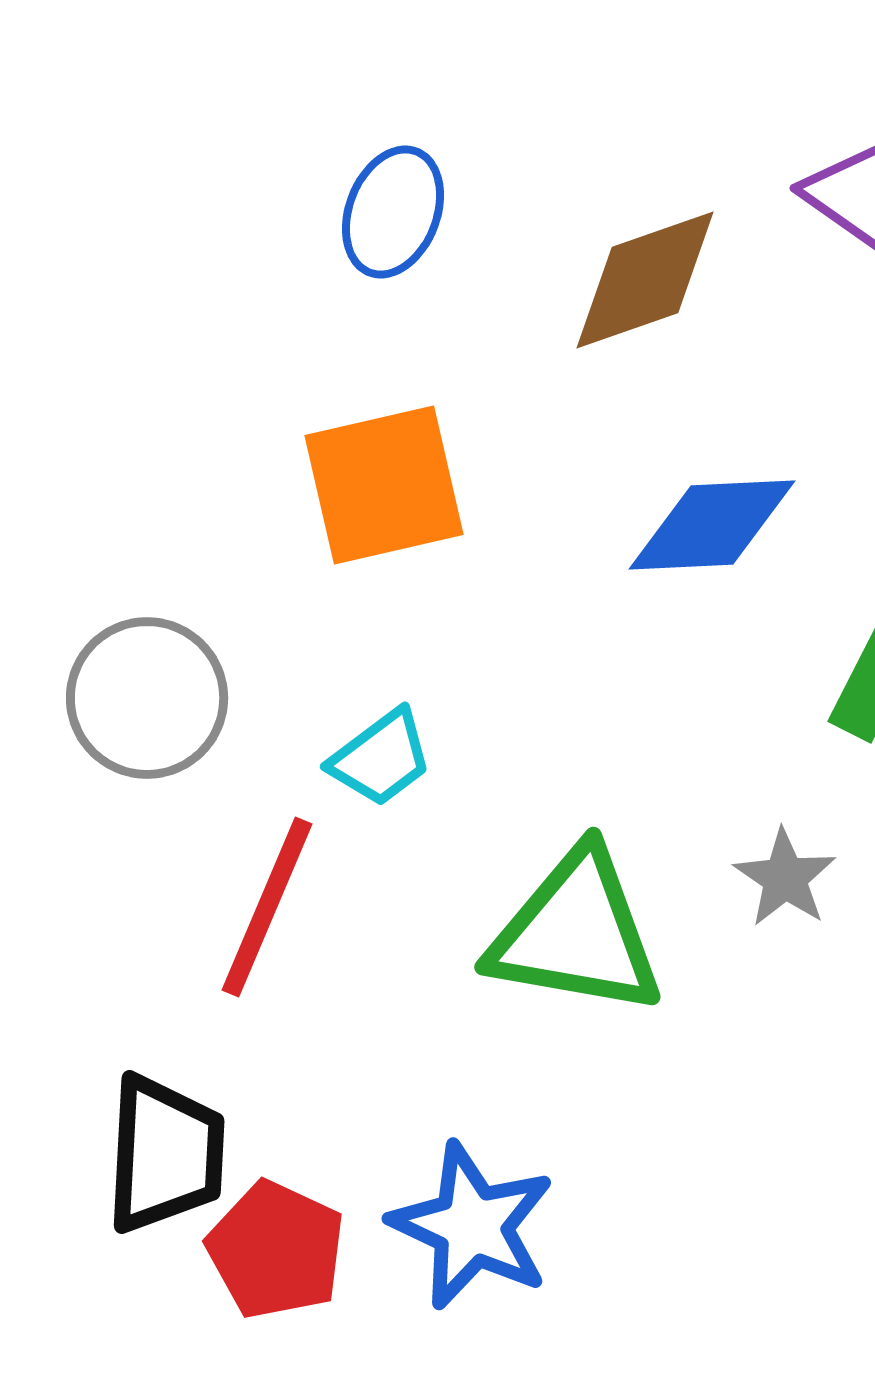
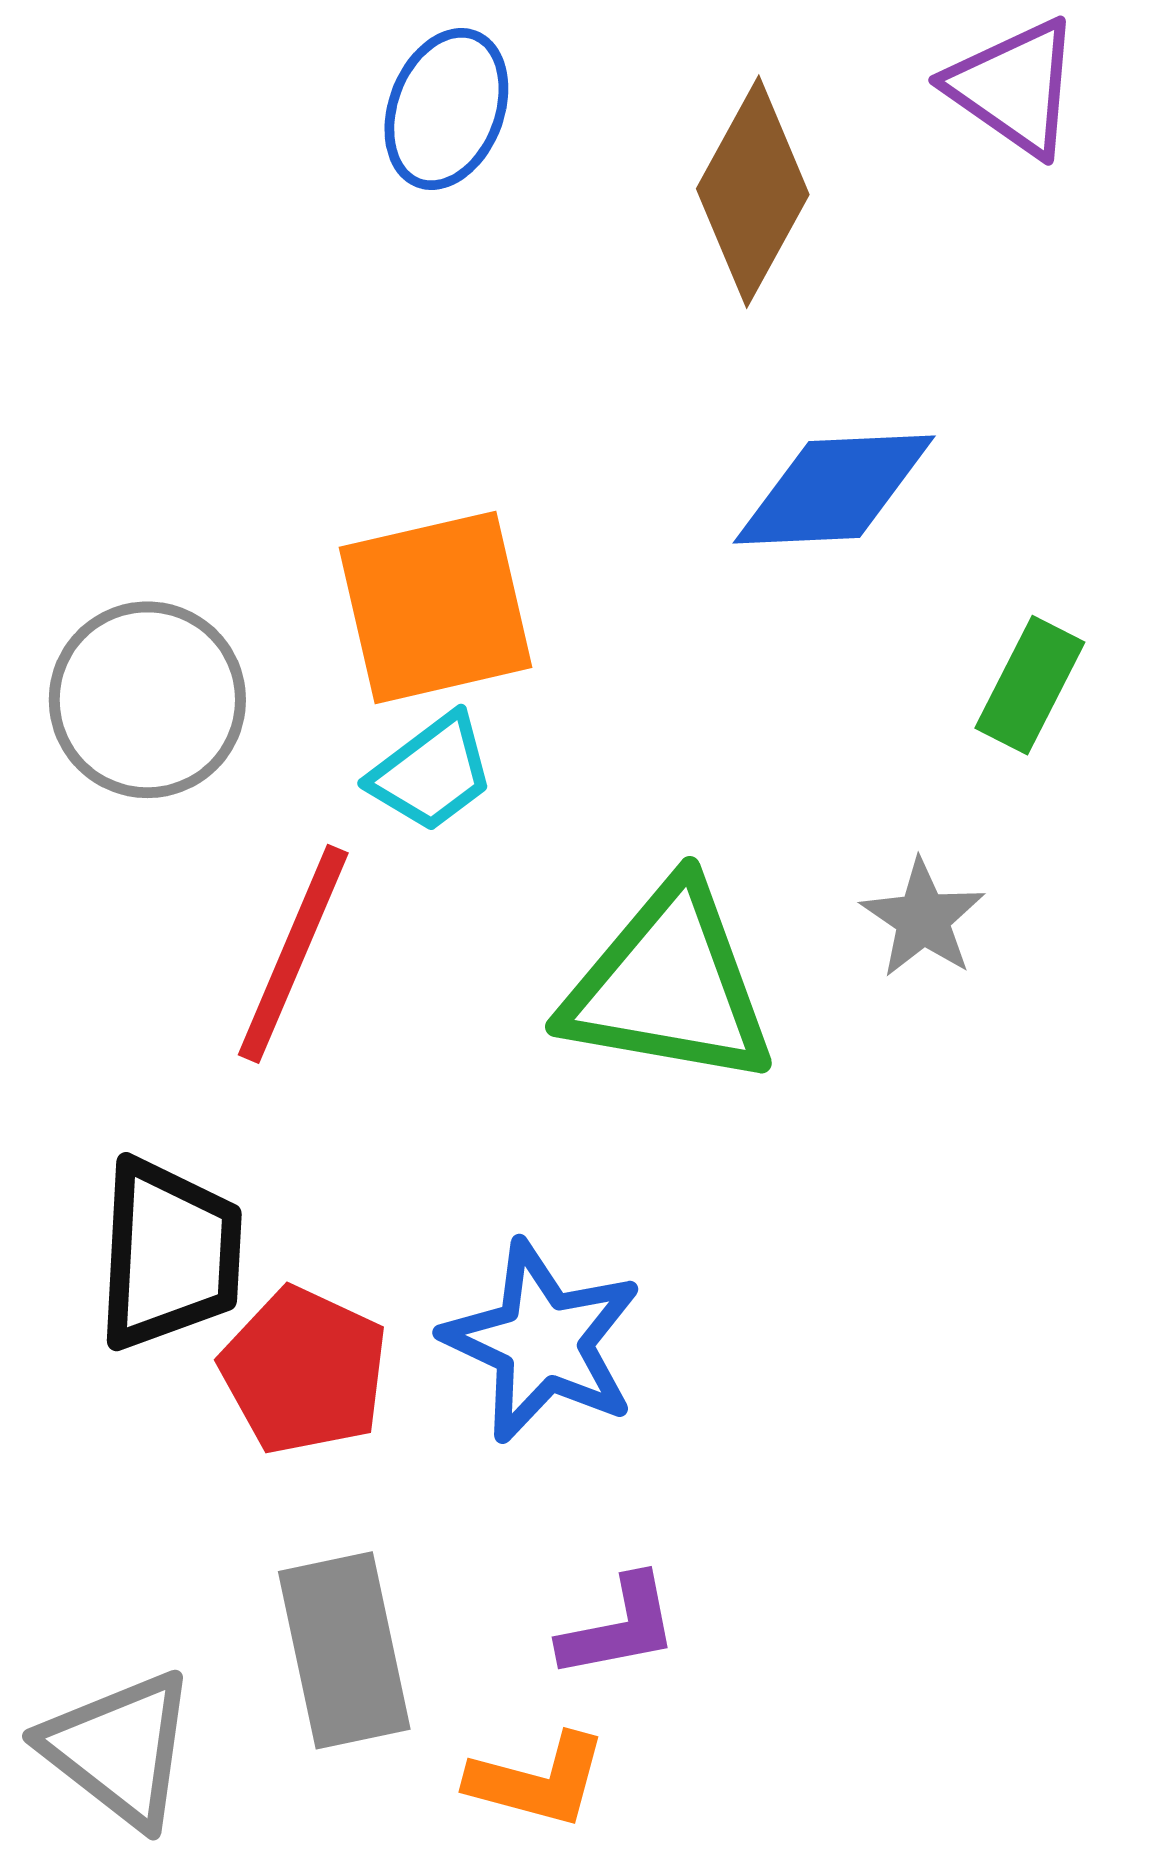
brown diamond: (645, 280) -> (753, 192), turned -42
orange square: (384, 485) -> (435, 607), moved

